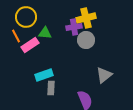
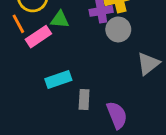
gray triangle: (104, 75) -> (148, 64), moved
gray rectangle: (51, 88) -> (84, 99), moved

